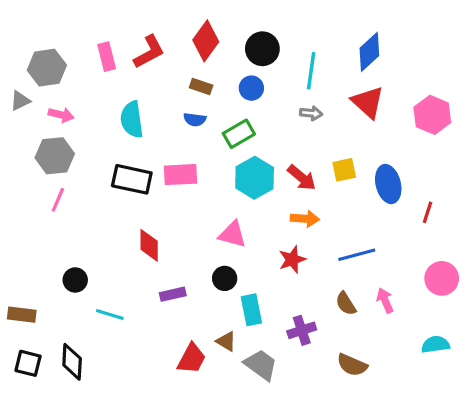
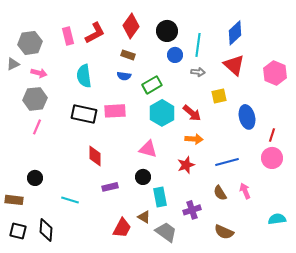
blue circle: (251, 88) -> (175, 55), moved
yellow square: (344, 170) -> (219, 96), moved
pink circle: (442, 278) -> (272, 158), moved
black circle: (75, 280) -> (35, 178), moved

